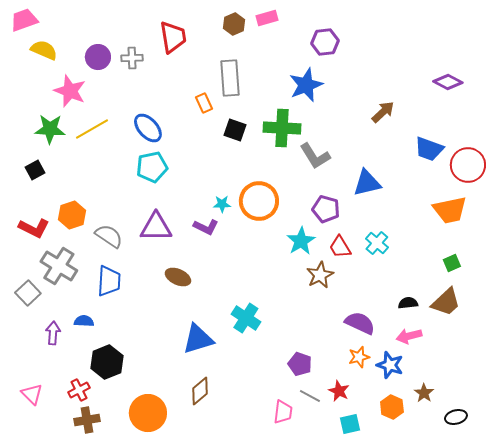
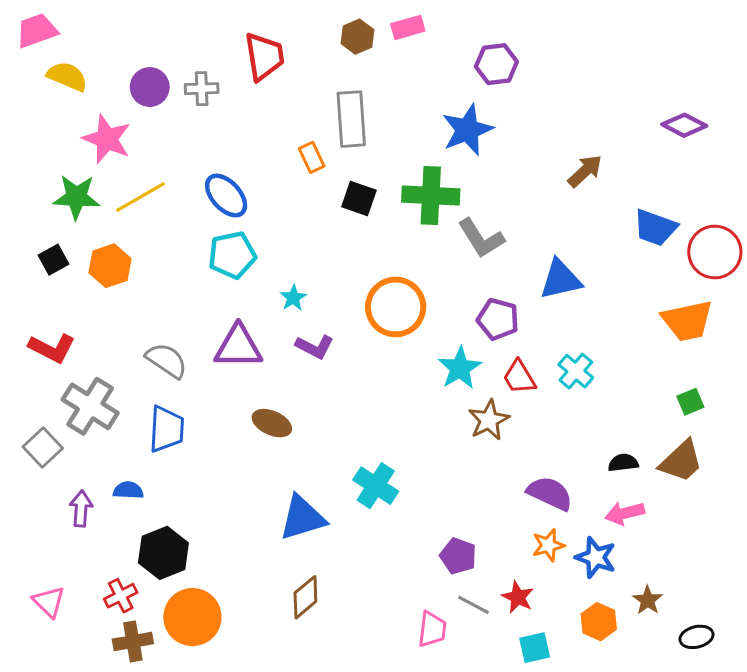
cyan star: (222, 204) -> (293, 298), moved, turned -30
orange hexagon: (72, 215) -> (110, 266), moved
orange circle: (148, 413) -> (192, 617), moved

